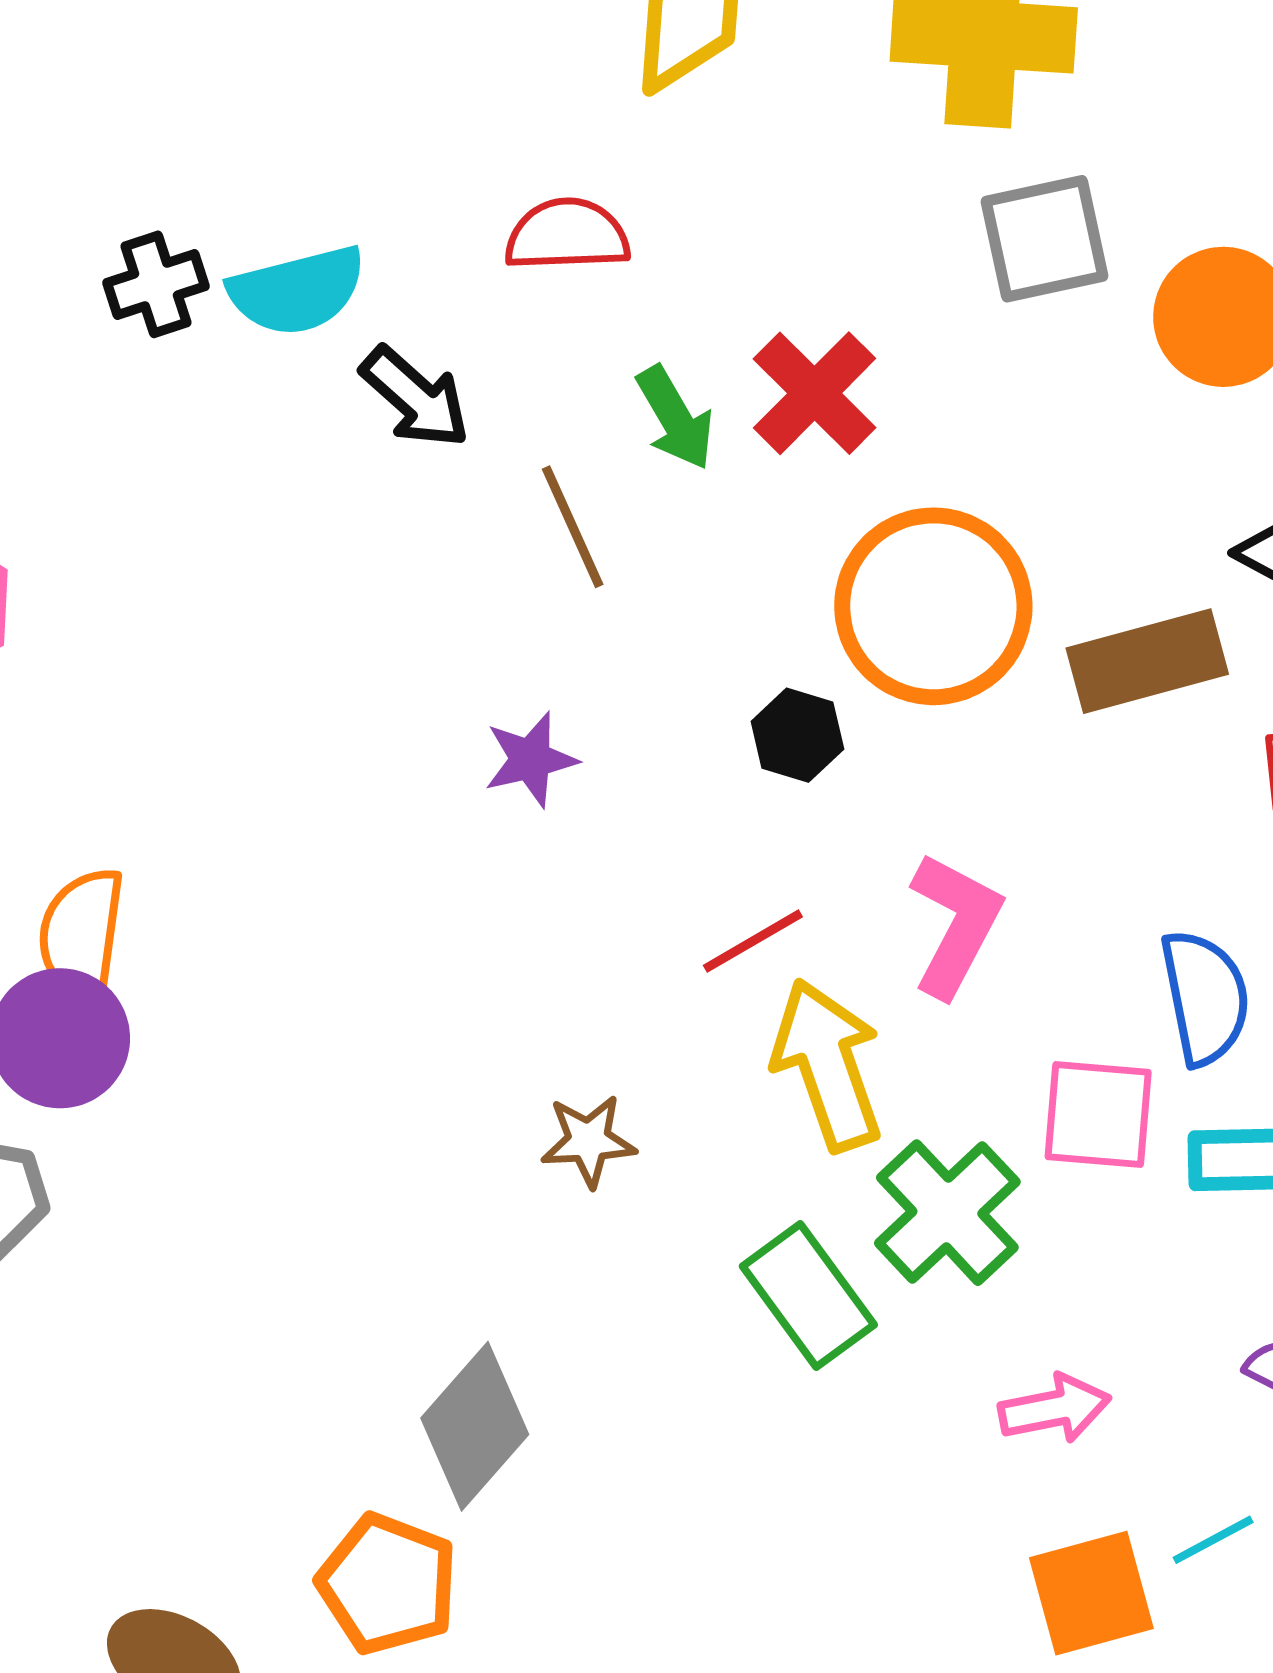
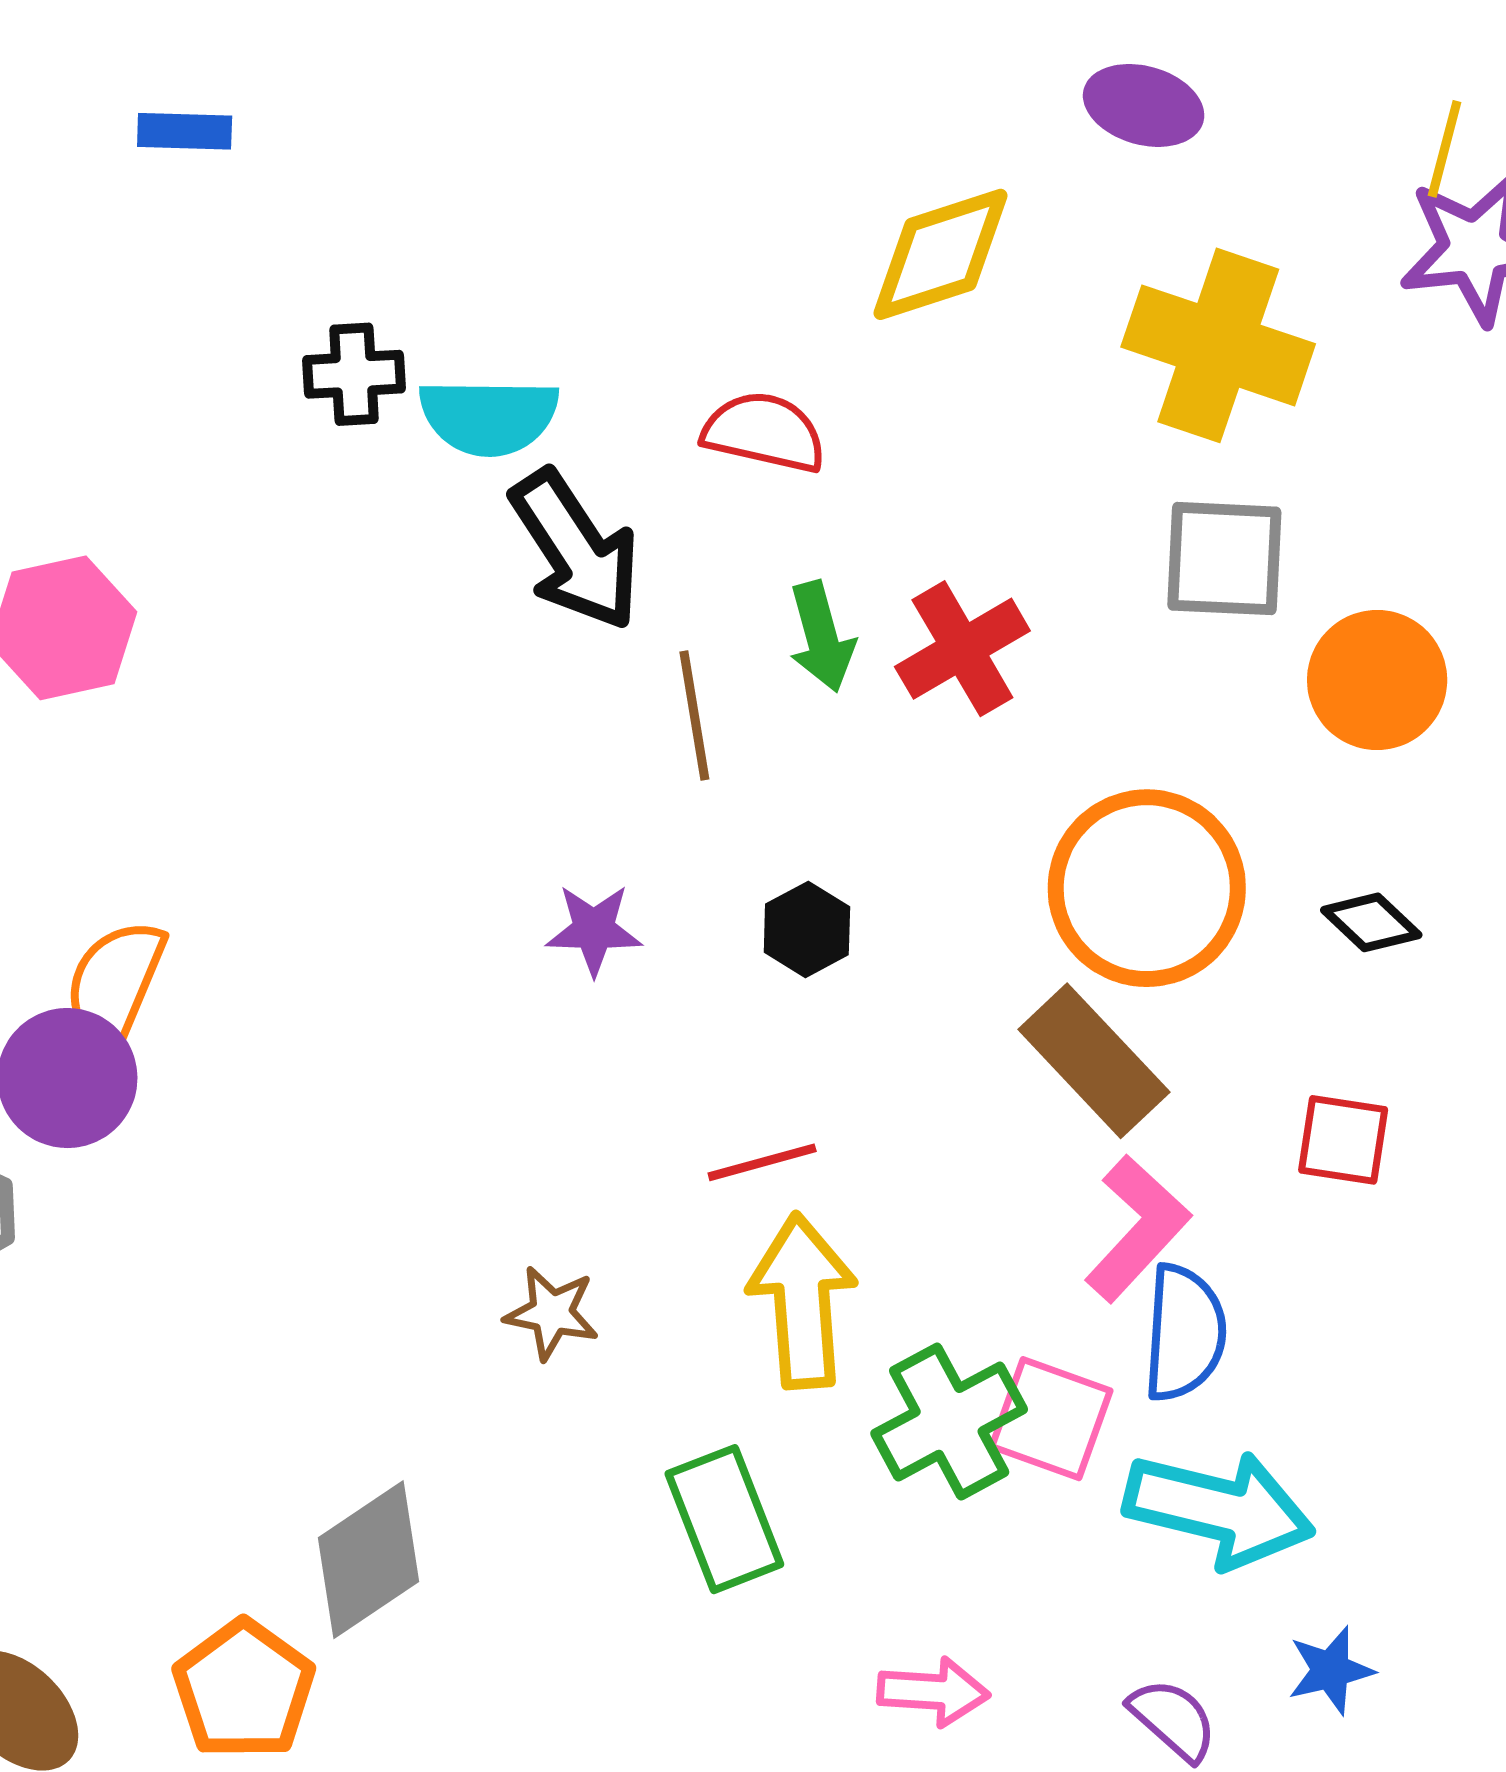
black arrow: (415, 397) -> (576, 550), size x1.4
orange circle: (933, 606) -> (1147, 888), moved
brown rectangle: (1147, 661) -> (1094, 1061), moved, turned 47
black hexagon: (797, 735) -> (807, 929), moved
pink L-shape: (955, 925) -> (1137, 1228), moved
green cross: (947, 1213) -> (949, 1421), moved

